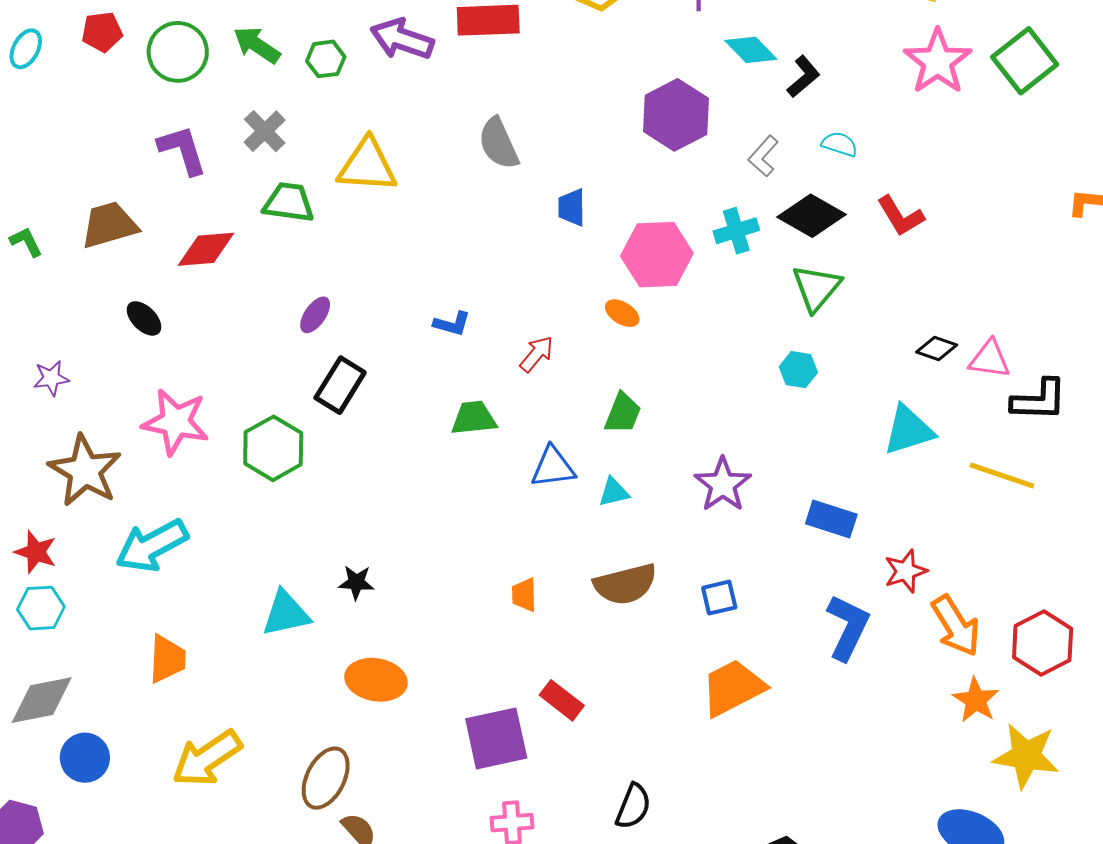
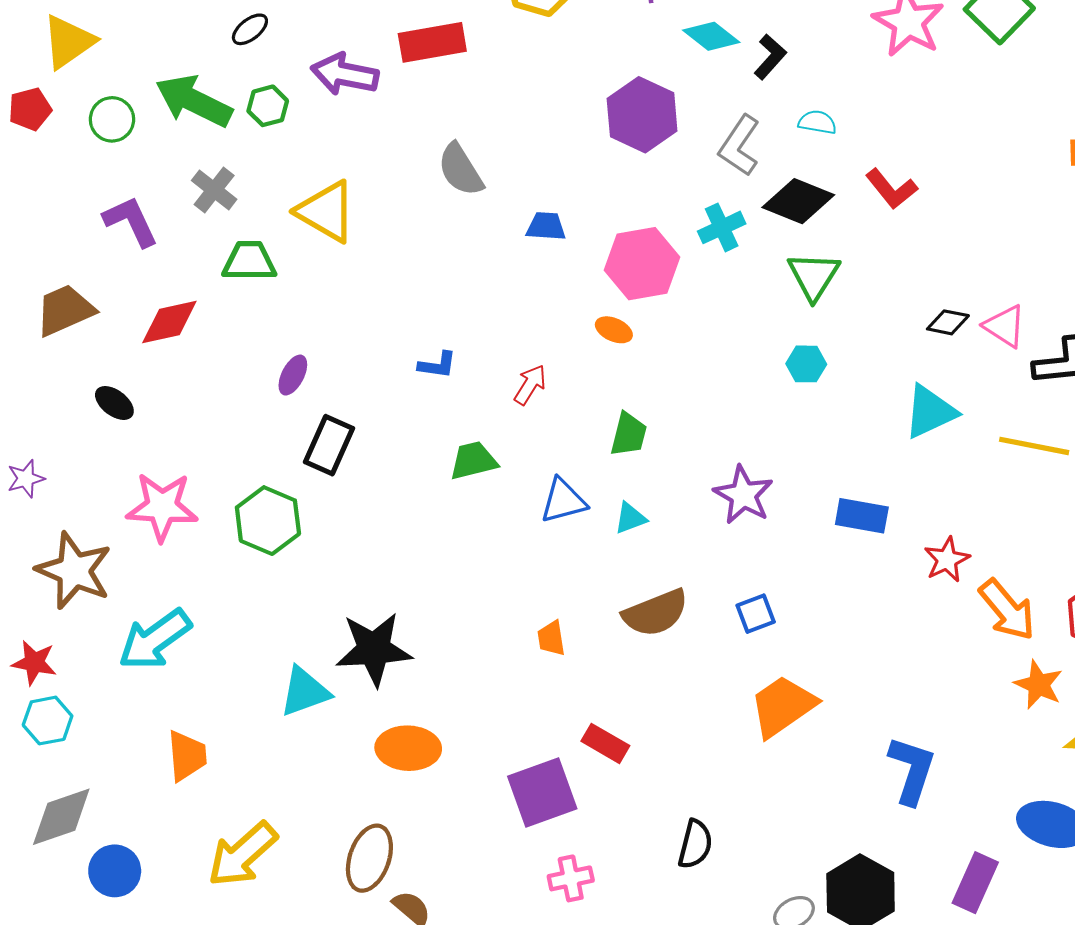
green arrow: (257, 45) -> (194, 101), size x1.5
green circle: (178, 52) -> (112, 119), size x0.7
gray L-shape: (763, 156) -> (739, 146), size x1.4
yellow triangle: (367, 166) -> (326, 211), turned 34
blue trapezoid: (572, 207) -> (546, 226), turned 102
pink triangle: (990, 359) -> (1005, 326), turned 33
black star: (356, 582) -> (374, 649), size x2.0
blue L-shape: (848, 627) -> (912, 770), moved

